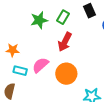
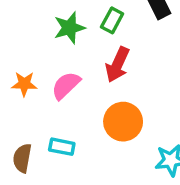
pink semicircle: (40, 65) -> (66, 85), moved
cyan rectangle: (20, 71) -> (62, 147), moved

